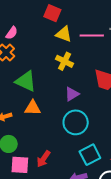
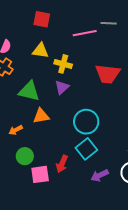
yellow triangle: (64, 34) -> (40, 51), moved
purple triangle: (72, 94) -> (62, 87), moved
cyan square: (90, 155) -> (86, 149), moved

